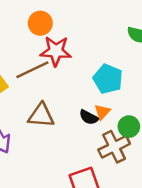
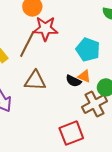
brown line: (32, 70) -> (27, 44), turned -36
orange triangle: (102, 112) -> (84, 76), turned -48

